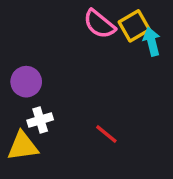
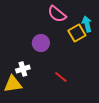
yellow square: (134, 26) -> (77, 33), moved
purple circle: (26, 82) -> (41, 43), moved

